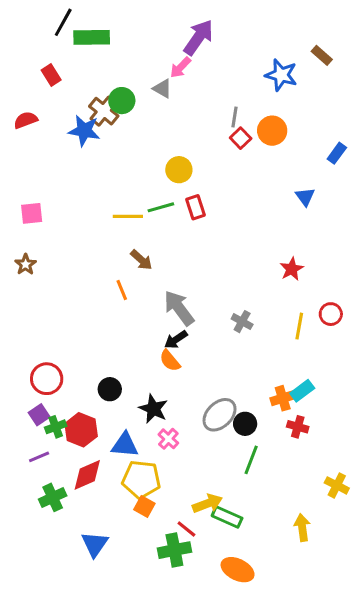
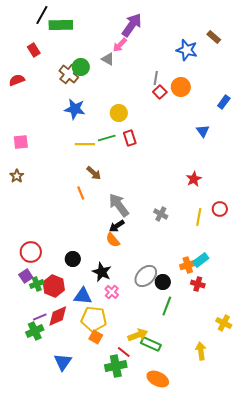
blue star: (84, 131) -> (75, 109), moved
purple line: (39, 457) -> (40, 317), moved

